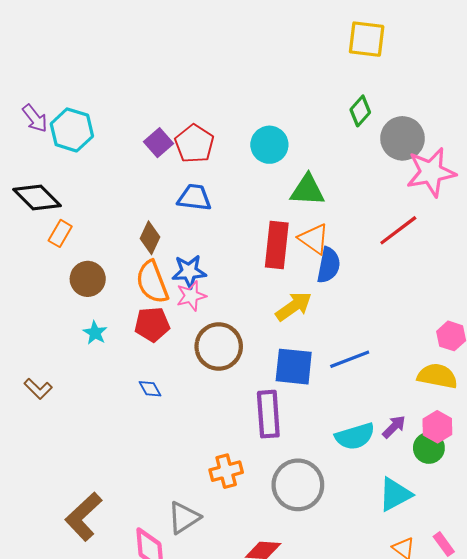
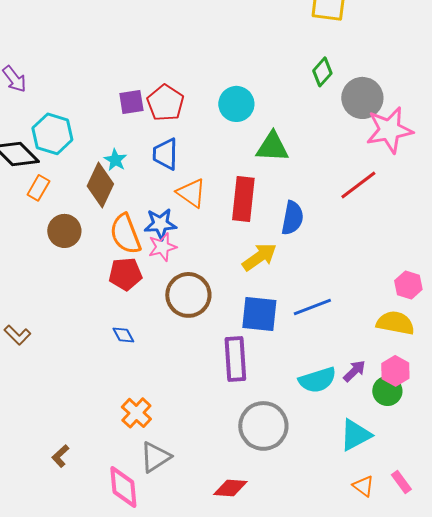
cyan hexagon: (72, 130) -> (52, 134), moved
purple square: (158, 143) -> (131, 102), turned 32
blue trapezoid: (194, 198) -> (165, 154), turned -96
brown diamond: (150, 238) -> (100, 185), moved, size x1.4
orange triangle: (314, 239) -> (191, 193), moved
cyan star: (95, 333) -> (115, 160), moved
orange cross: (226, 471) -> (136, 413), moved, turned -32
brown L-shape: (83, 517) -> (60, 456), size x0.5

